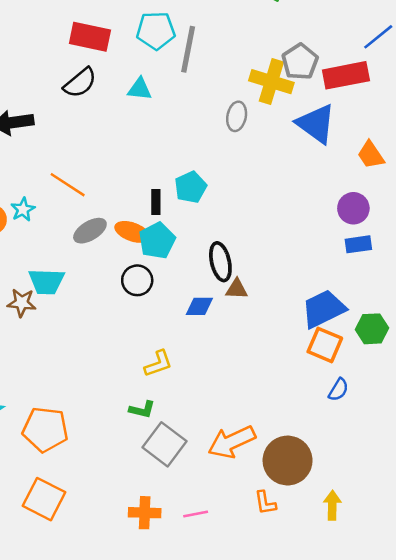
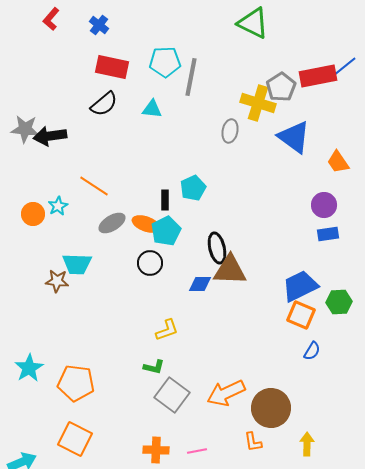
red rectangle: (346, 75) -> (318, 76), moved
brown triangle: (237, 289) -> (230, 270), size x1.8

